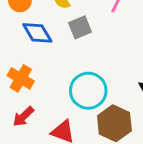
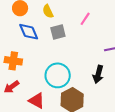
orange cross: (21, 78) -> (13, 61), turned -30

